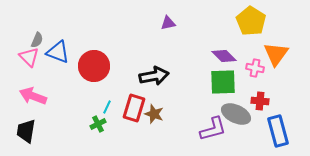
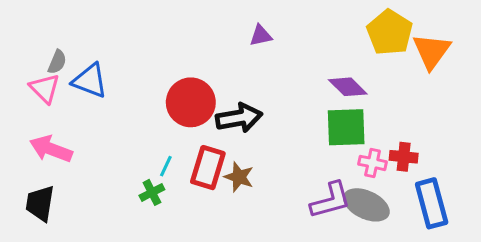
orange triangle: (276, 54) -> (432, 51), moved
red circle: (94, 66) -> (191, 102), moved
pink cross: (255, 68) -> (373, 163), moved
gray ellipse: (236, 114) -> (366, 205), moved

